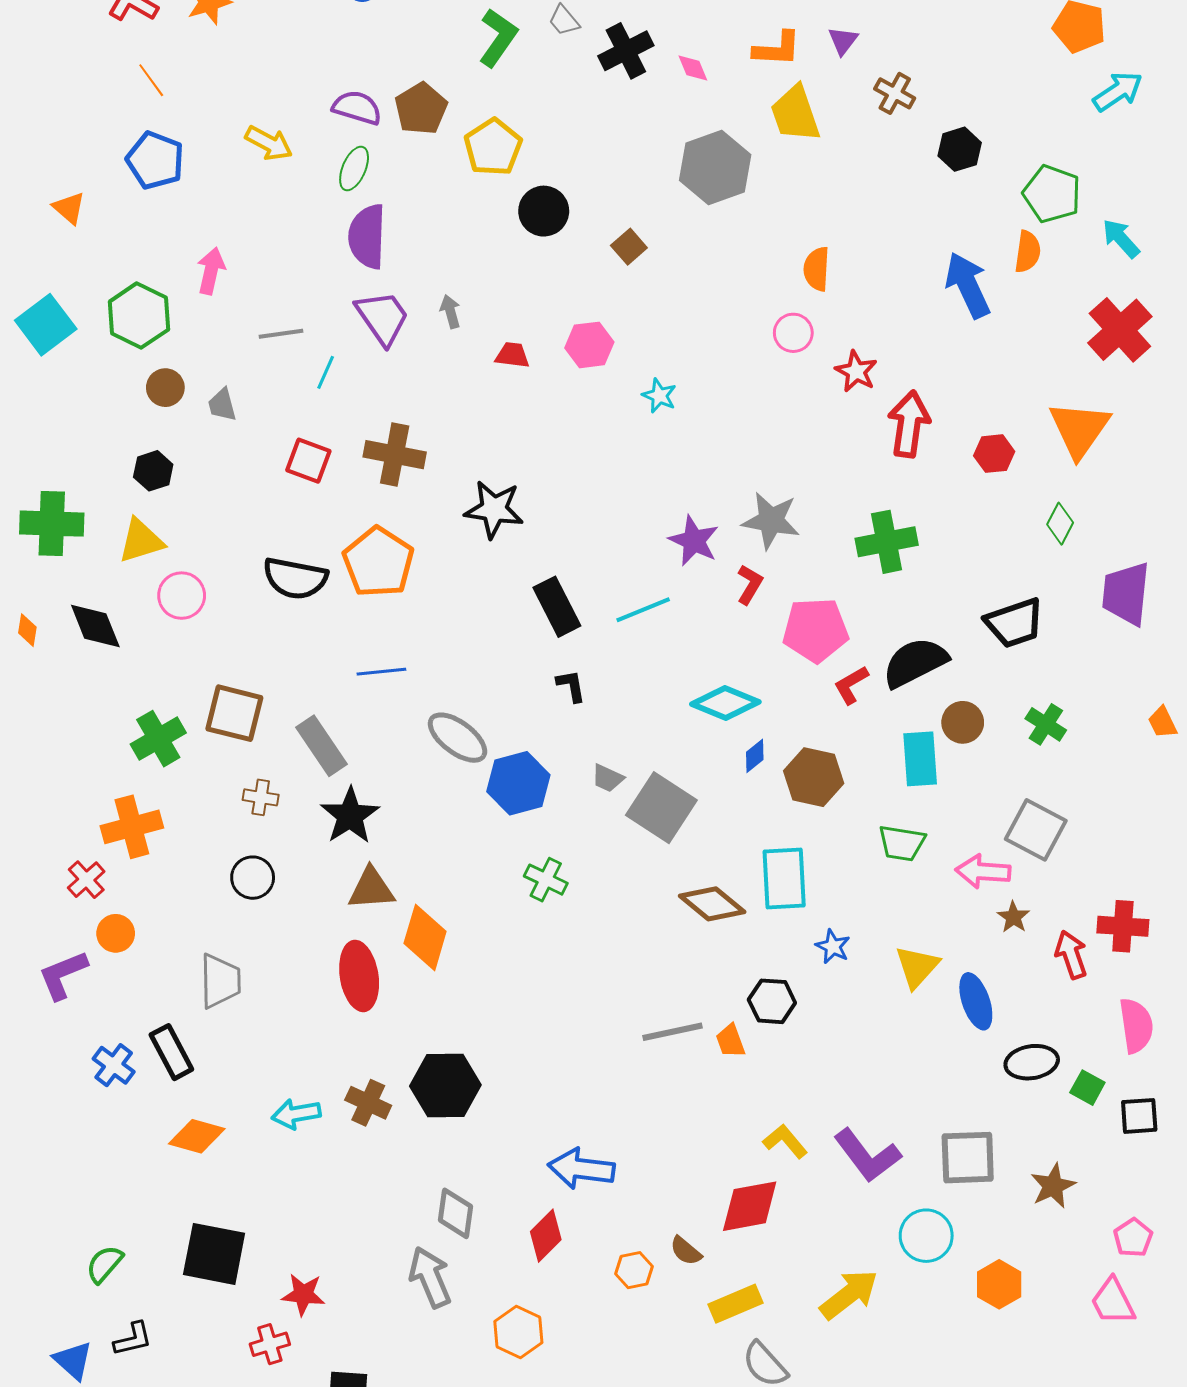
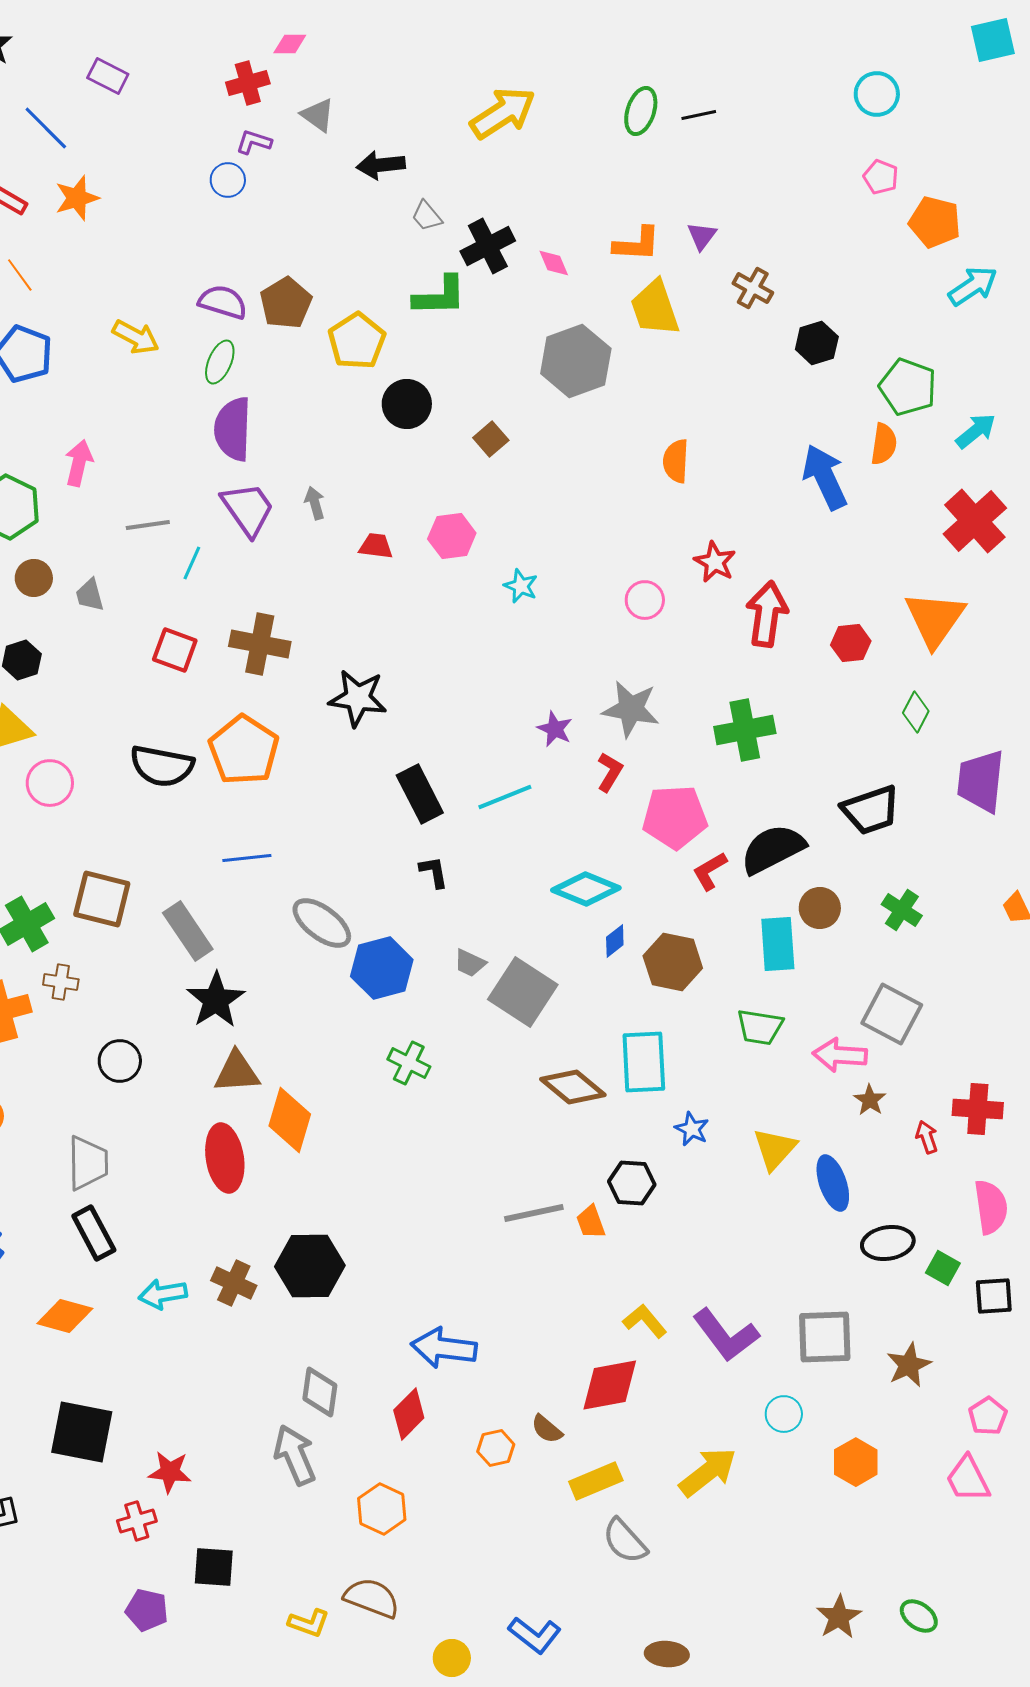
green L-shape: (498, 38) -> (440, 296), moved, turned 54
cyan arrow: (1121, 238) -> (976, 431), turned 93
pink circle: (793, 333) -> (645, 600), moved
purple star: (694, 541) -> (555, 729), size x0.7
brown cross: (261, 797) -> (61, 982), moved
red arrow: (1071, 955) -> (927, 1137), size x0.7
black rectangle: (171, 1052) -> (94, 1233), moved
cyan circle: (926, 1236) -> (784, 1414), size x0.7

